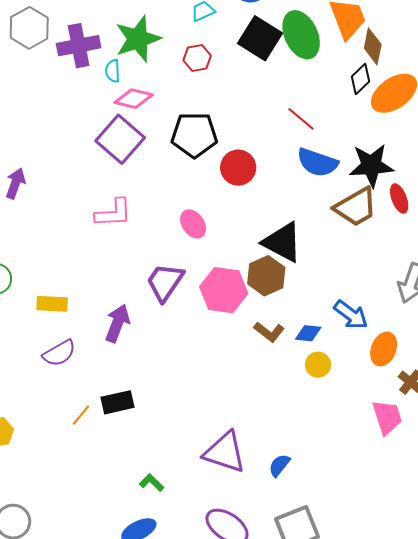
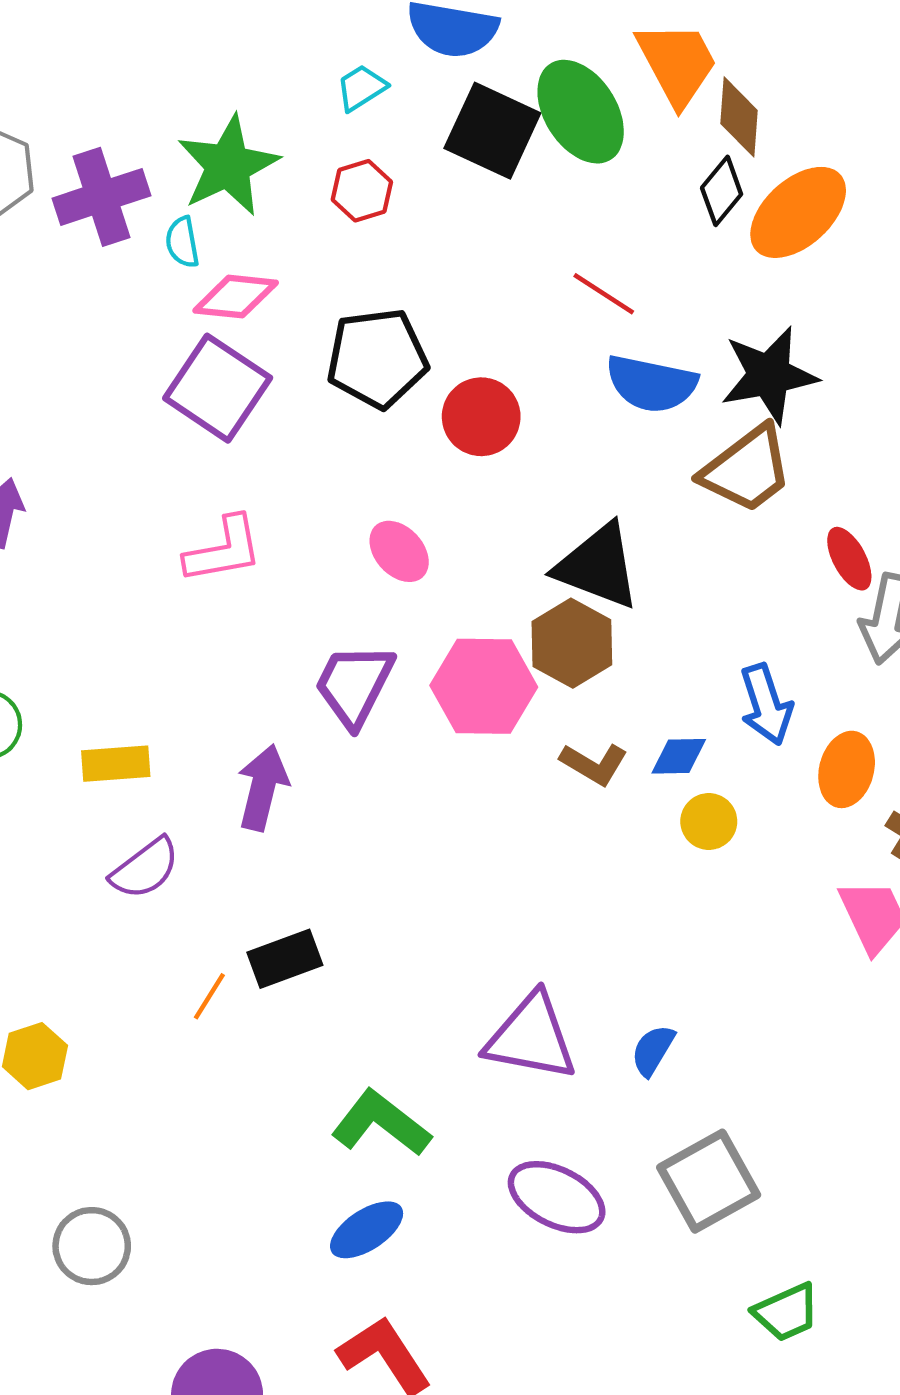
red ellipse: (399, 198) -> (849, 559), moved
blue arrow: (351, 315) -> (766, 704), turned 42
green L-shape: (152, 483) -> (381, 1123), size x1.8

